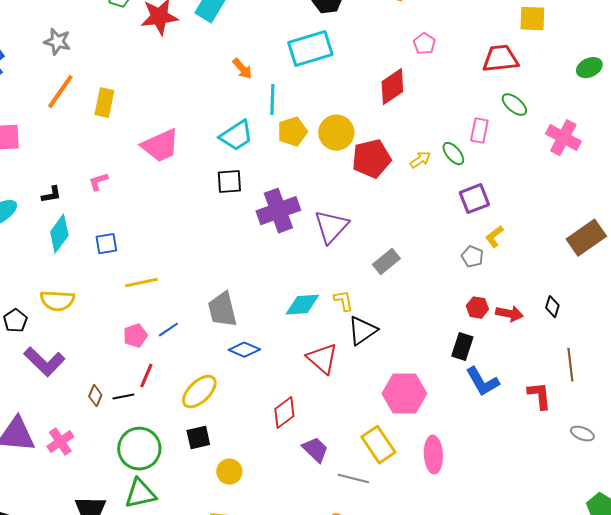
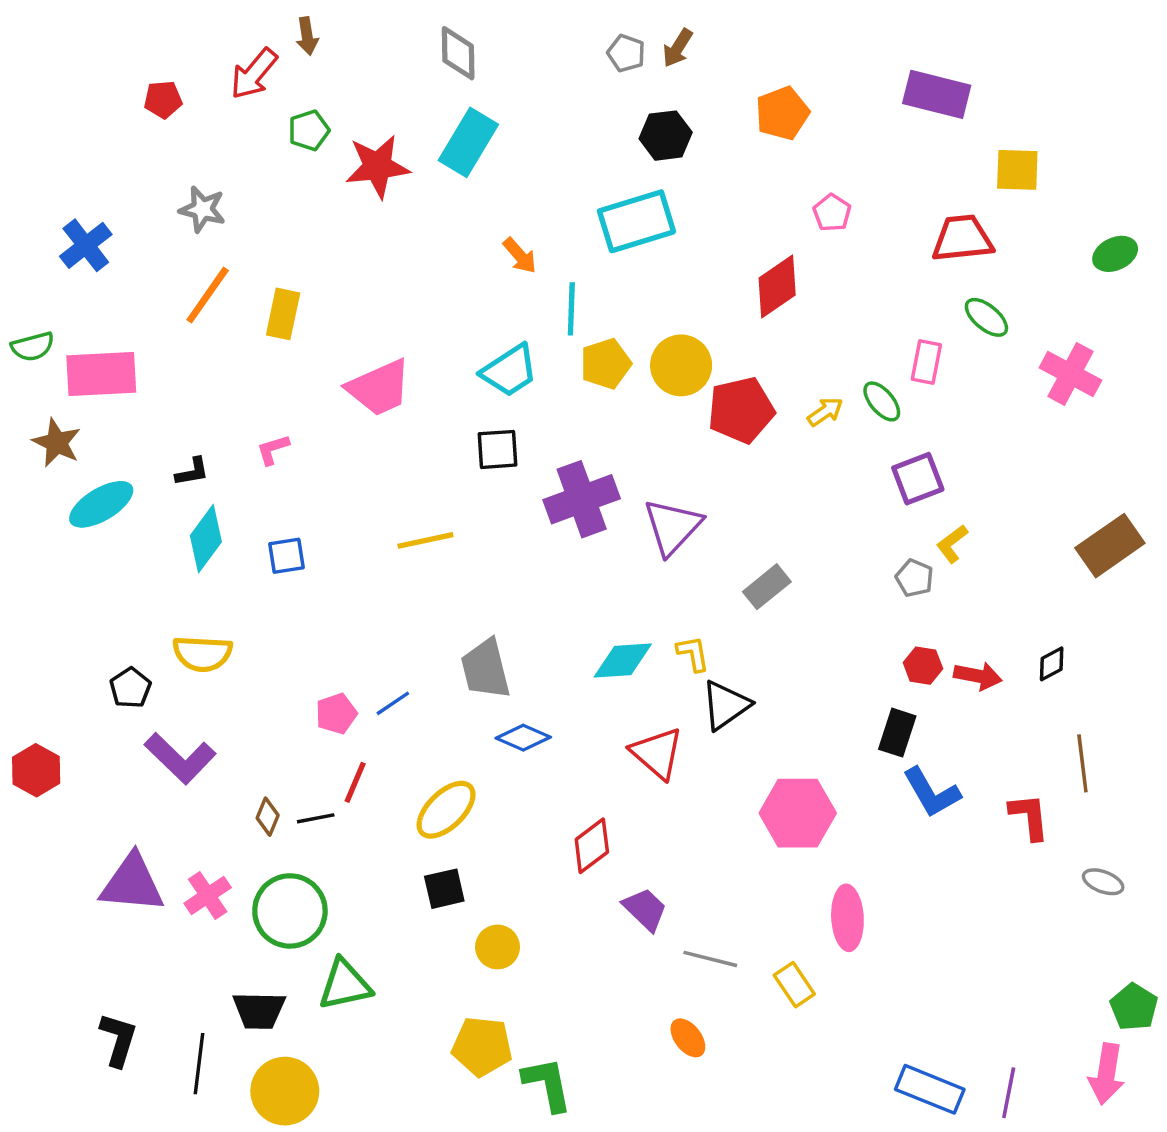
yellow line: (141, 283) -> (425, 540), moved
black diamond: (552, 307) -> (1052, 664), turned 45
yellow rectangle: (378, 445) -> (794, 985), moved, size x0.7
green circle: (139, 449) -> (290, 911), moved

